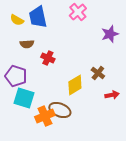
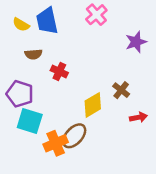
brown ellipse: (60, 110) -> (74, 136), turned -70

